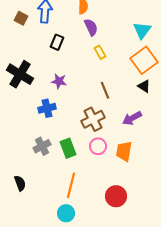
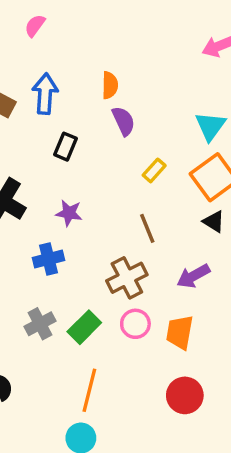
yellow rectangle: (100, 52) -> (154, 170), moved, turned 72
green rectangle: (68, 148) -> (84, 327), turned 66
red circle: (116, 196) -> (185, 395), moved

